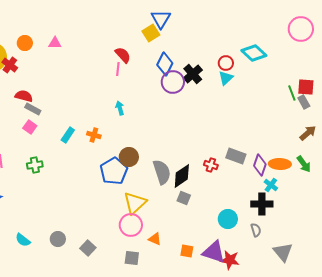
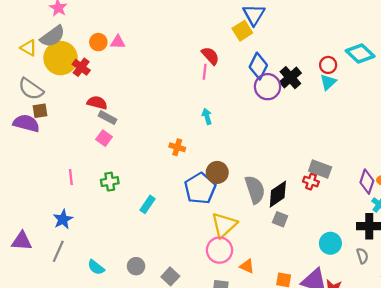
pink triangle: (55, 43) -> (118, 42), moved
cyan rectangle: (68, 135) -> (147, 204), moved
gray rectangle: (236, 156) -> (320, 169), moved

